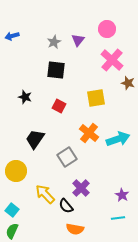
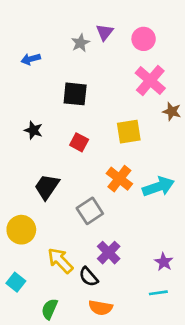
blue arrow: (12, 36) -> (31, 59), moved
purple triangle: (78, 40) -> (105, 32), moved
gray star: (54, 42) -> (80, 43), moved
green semicircle: (12, 231) -> (50, 309), moved

